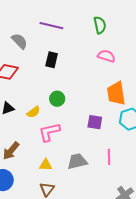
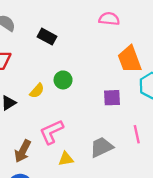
black rectangle: (52, 60) -> (47, 37), turned -63
yellow semicircle: (34, 112) -> (37, 91), moved
pink L-shape: (49, 132) -> (52, 132), moved

